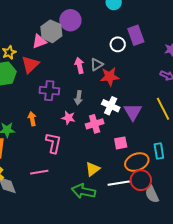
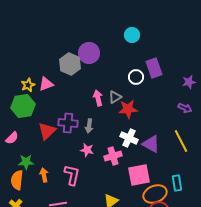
pink triangle: (39, 41) -> (46, 84), moved
red triangle: (30, 64) -> (47, 131), moved
gray arrow: (78, 98) -> (89, 126), moved
purple triangle: (133, 112) -> (151, 144), turned -30
orange arrow: (32, 119) -> (44, 175), moved
pink square: (121, 143) -> (139, 175), size x1.6

